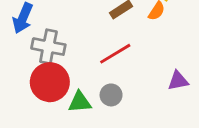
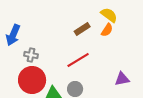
gray cross: (48, 47) -> (31, 55), size x0.6

